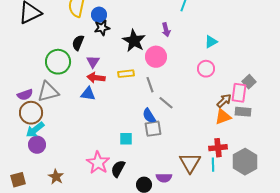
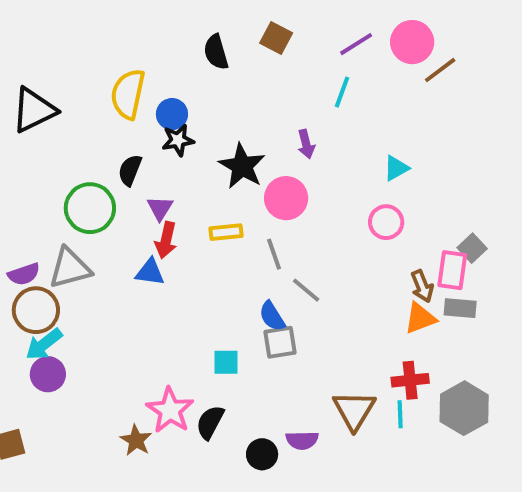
red arrow: (96, 78) -> (166, 240), turned -84
brown arrow: (224, 101) -> (422, 286), turned 112
brown star: (56, 177) -> (136, 440), moved

